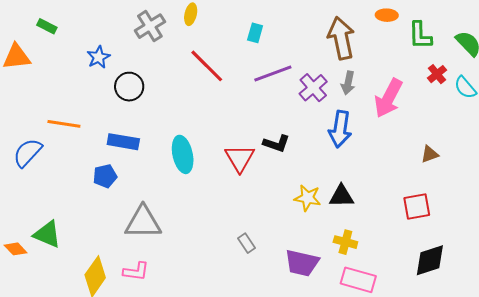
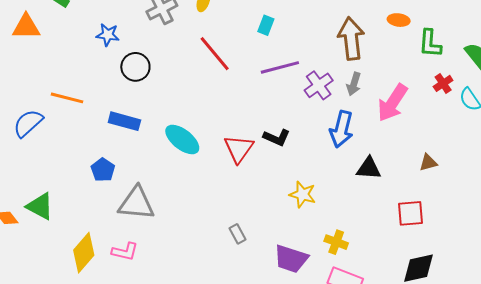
blue star: (99, 57) -> (108, 35), turned 30
cyan ellipse: (183, 154) -> (182, 139), turned -45
blue pentagon: (105, 176) -> (103, 170), moved, turned -30
black triangle: (342, 196) -> (369, 168), moved

